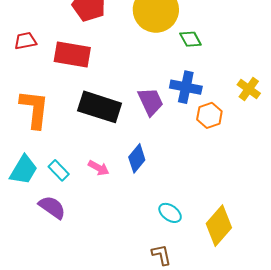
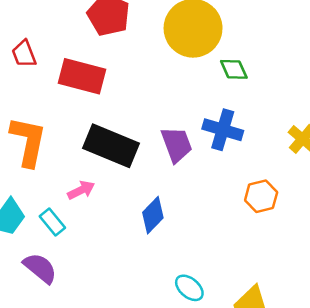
red trapezoid: (25, 41) -> (24, 54), turned -105
orange hexagon: (209, 115) -> (261, 196), moved
pink arrow: (99, 168) -> (81, 190), moved, turned -60

